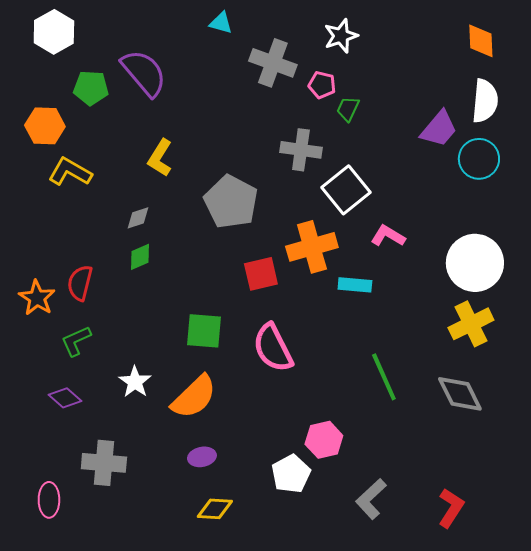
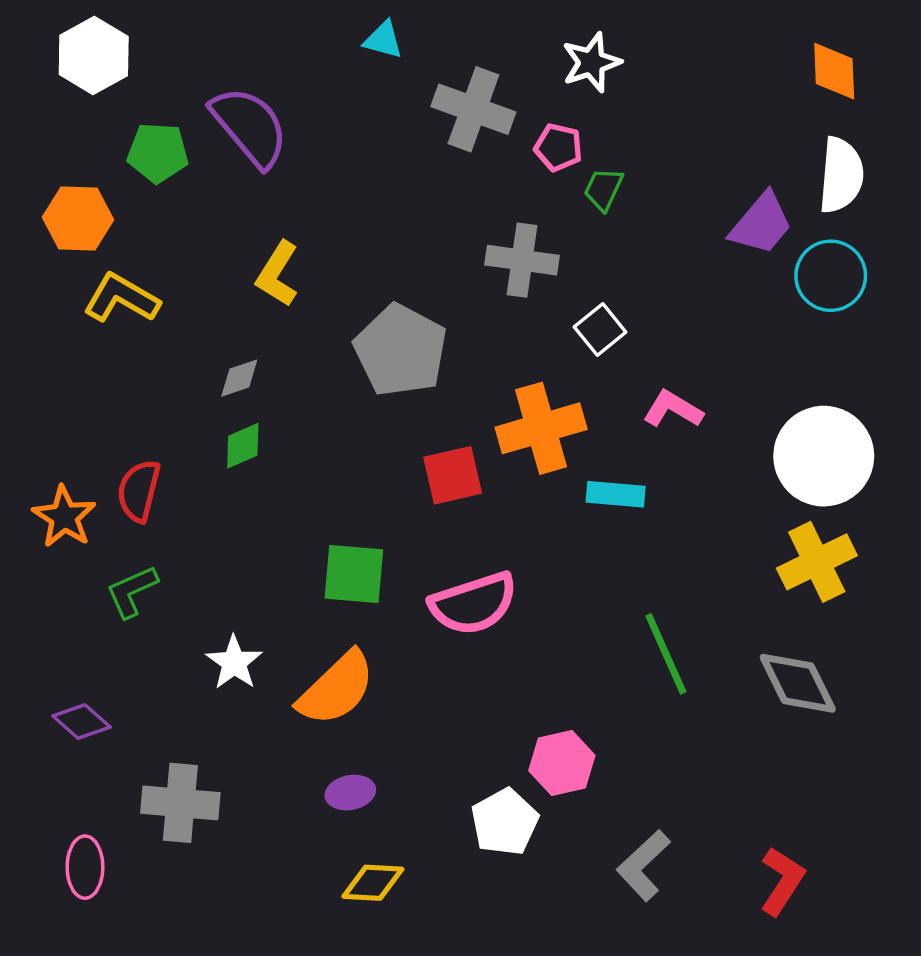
white square: (346, 190) -> (600, 330), size x0.6
pink semicircle: (273, 348) -> (473, 604), turned -81
purple diamond: (65, 398) -> (82, 721), moved

